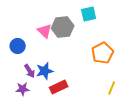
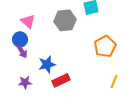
pink triangle: (45, 31) -> (28, 21), moved
purple arrow: (30, 71) -> (22, 51), moved

